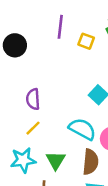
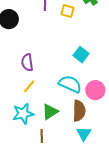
green triangle: (56, 160) -> (50, 112), turned 30

